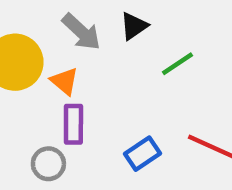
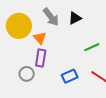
green line: (177, 64) -> (92, 47), moved

